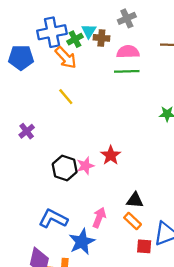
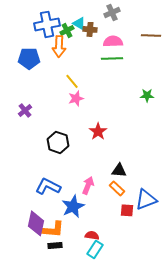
cyan triangle: (89, 31) -> (79, 23), turned -32
blue pentagon: (21, 58) -> (29, 58), moved
orange arrow: (66, 58) -> (59, 46), turned 45
yellow line: (66, 97) -> (72, 81), moved
pink star: (85, 166) -> (76, 98), moved

